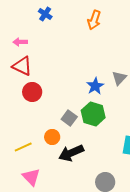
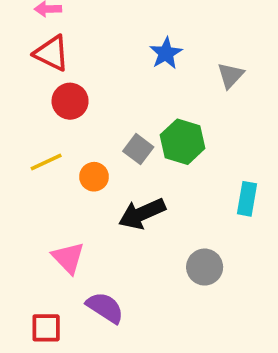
blue star: (95, 86) -> (166, 53), moved
orange circle: (52, 137) -> (94, 177), moved
yellow line: (23, 147) -> (46, 162), moved

